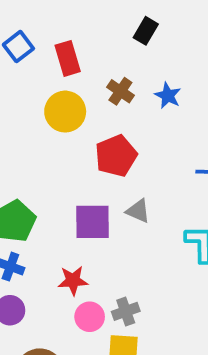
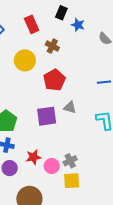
red rectangle: (68, 58) -> (32, 24), moved
blue star: (168, 96) -> (78, 25), moved
red star: (73, 281) -> (33, 157), moved

